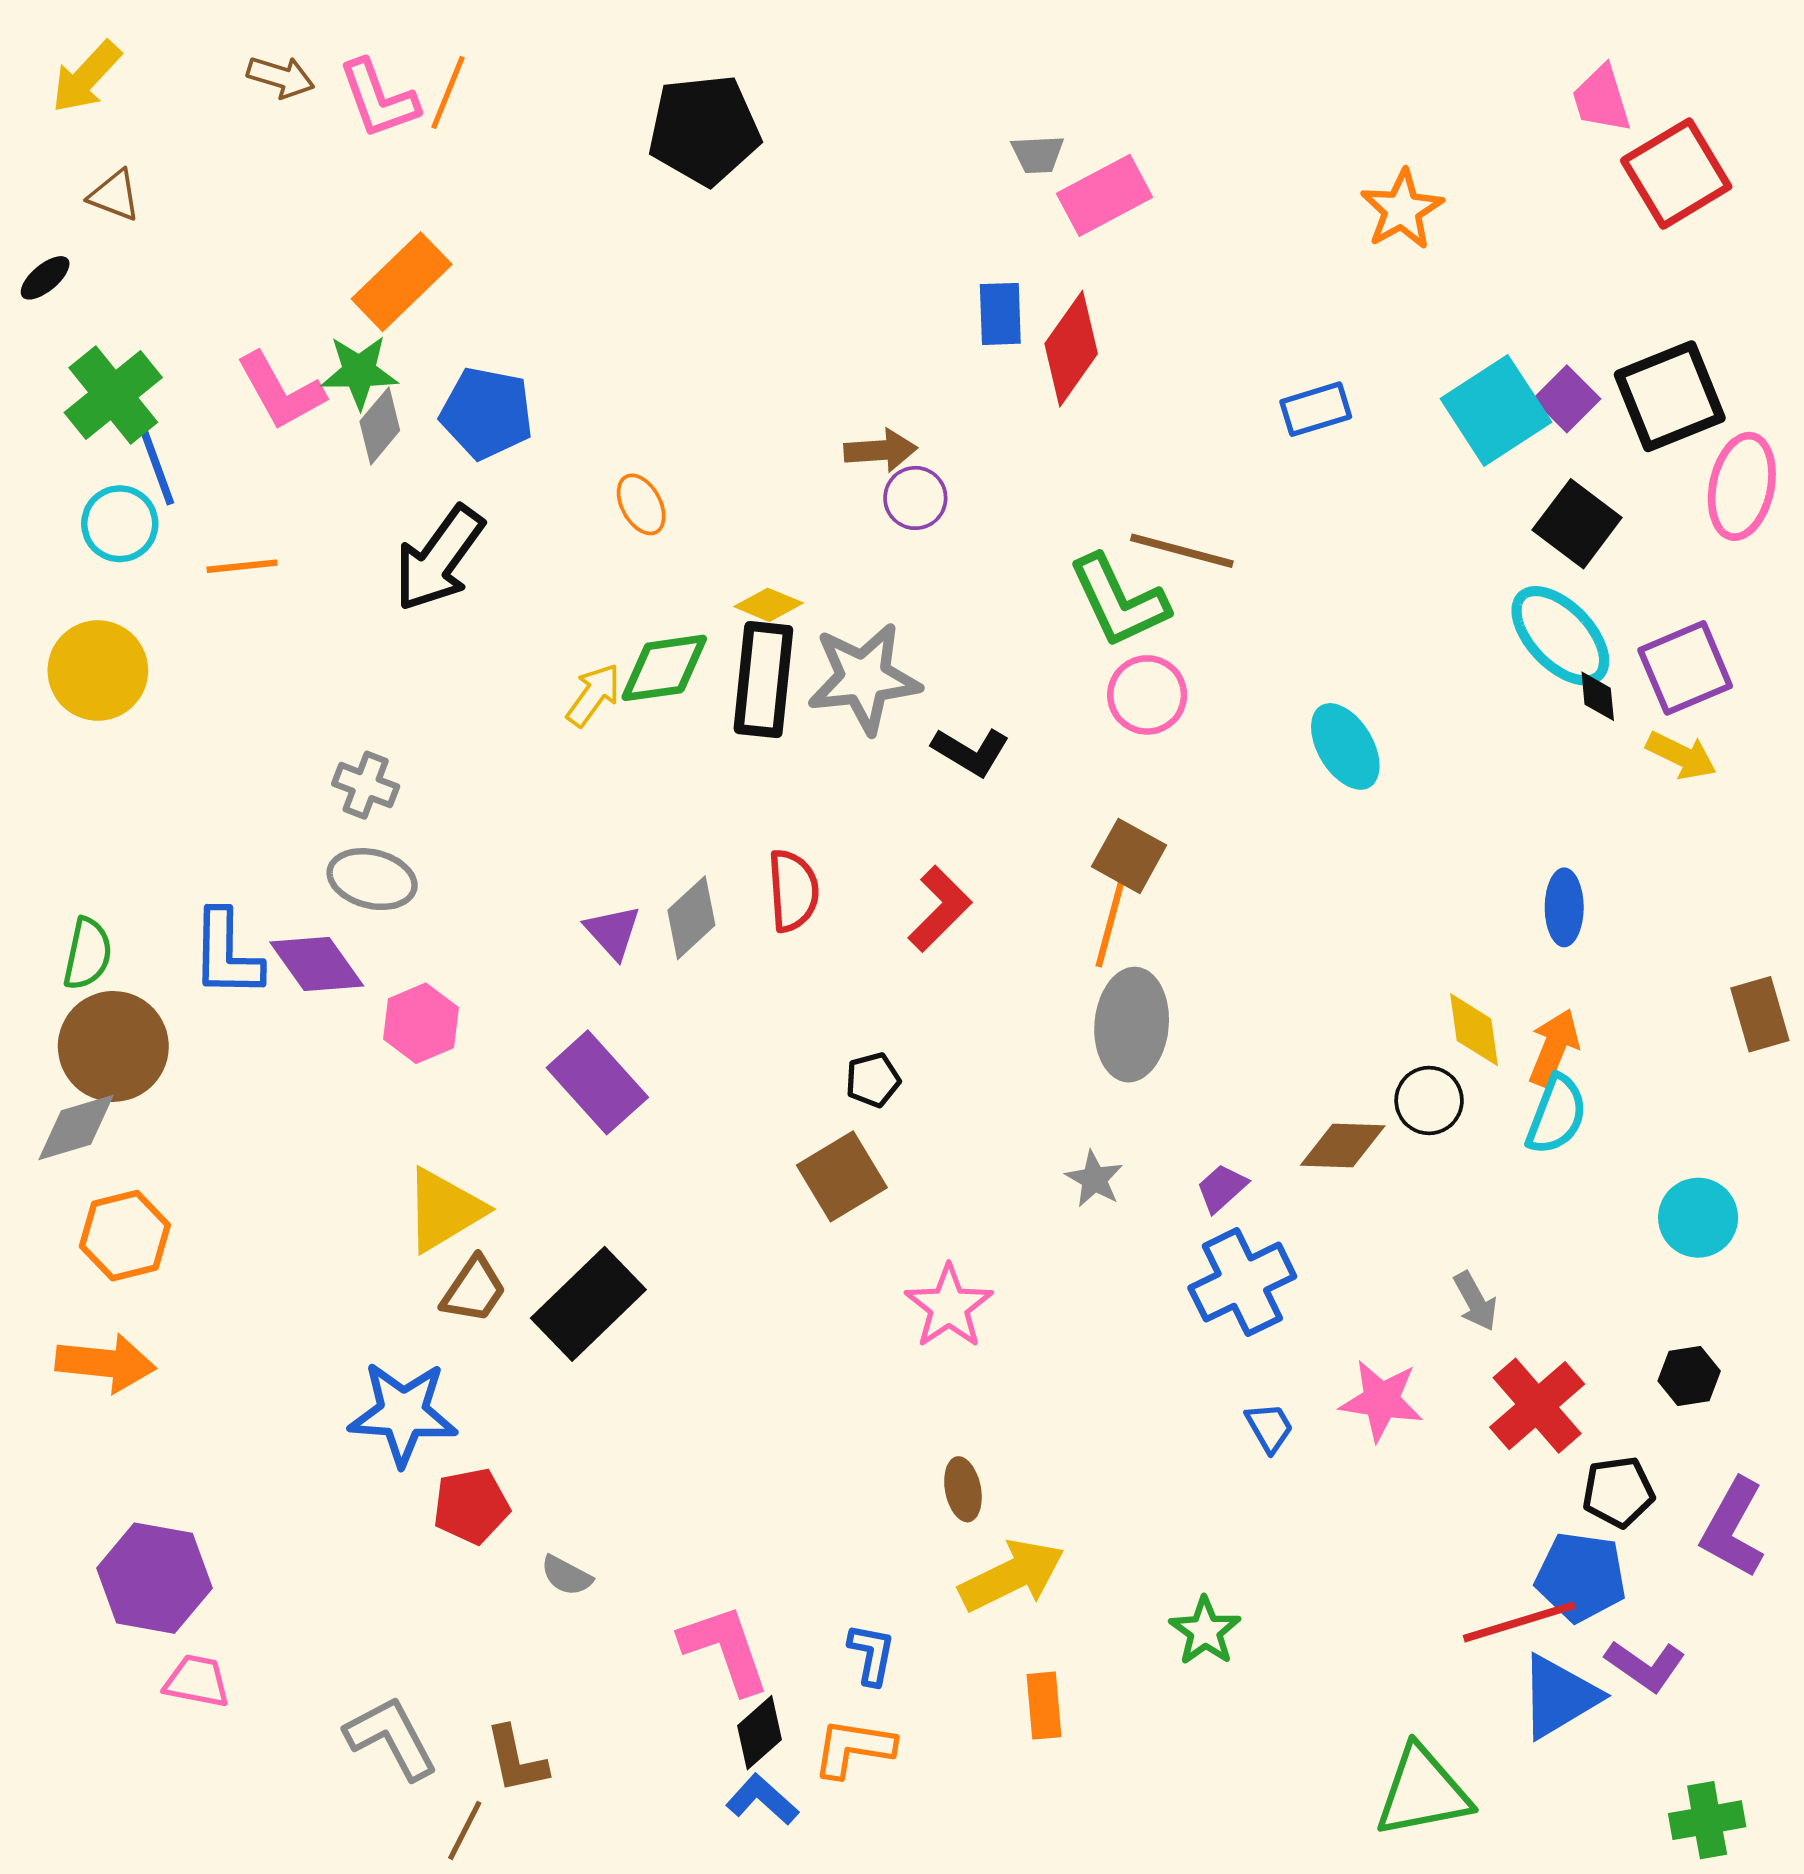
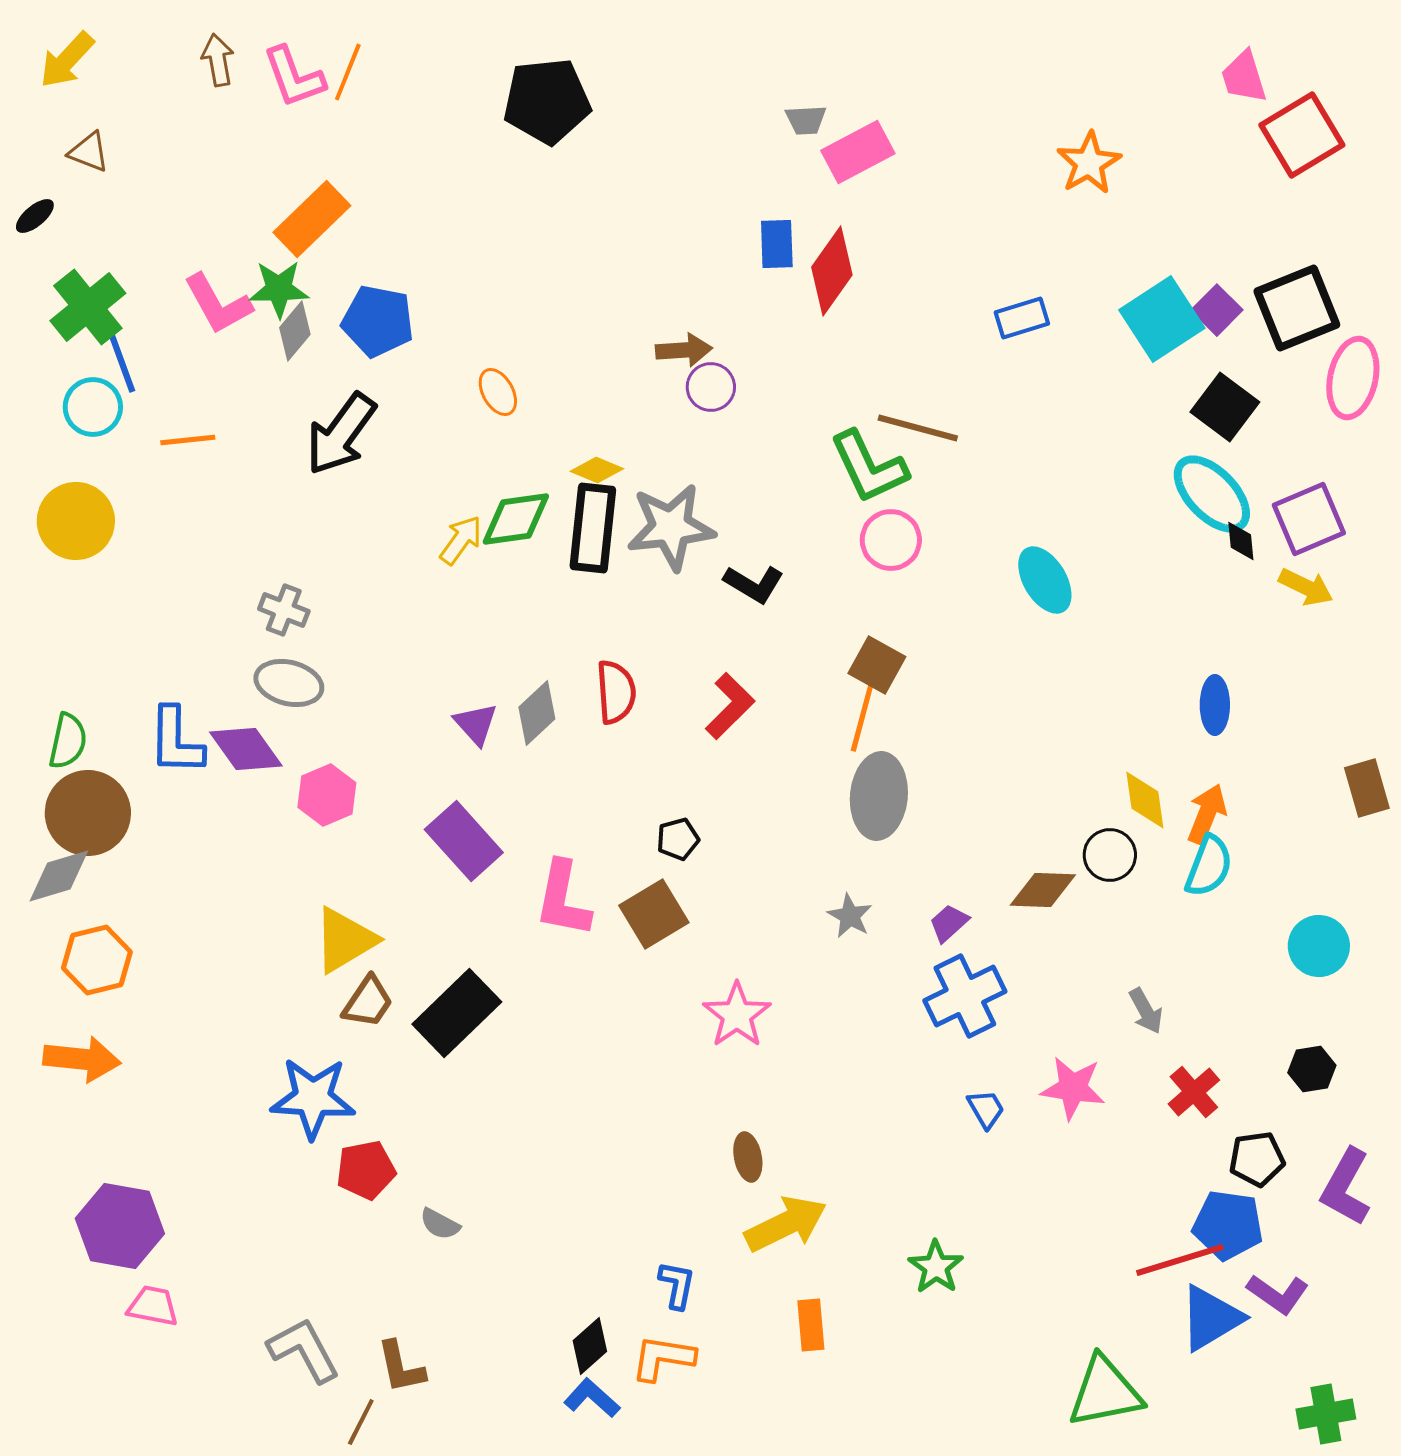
brown arrow: (281, 77) -> (218, 60), turned -117
red cross: (1537, 1406) -> (1194, 1092), size x0.7
pink L-shape: (725, 1649) -> (563, 899), moved, turned -150

